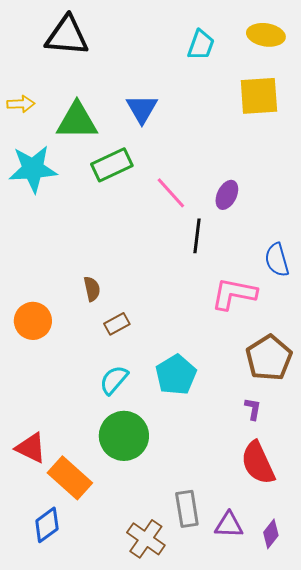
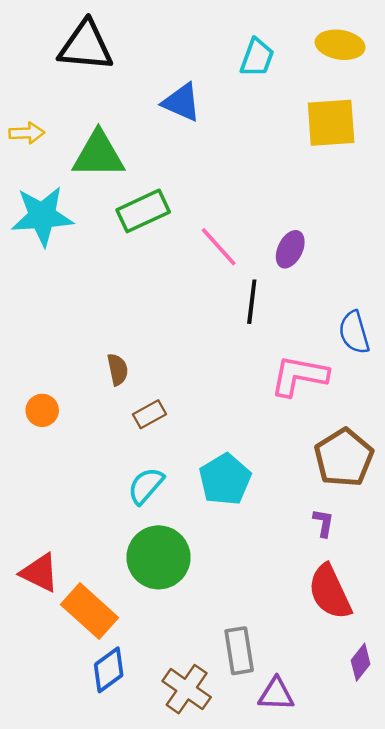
blue triangle: (142, 109) -> (182, 102), moved, turned -36
orange circle: (33, 321) -> (42, 410), size x0.7
blue diamond: (47, 525) -> (109, 670), moved
purple triangle: (229, 525) -> (276, 694), moved
purple diamond: (271, 534) -> (361, 662), moved

